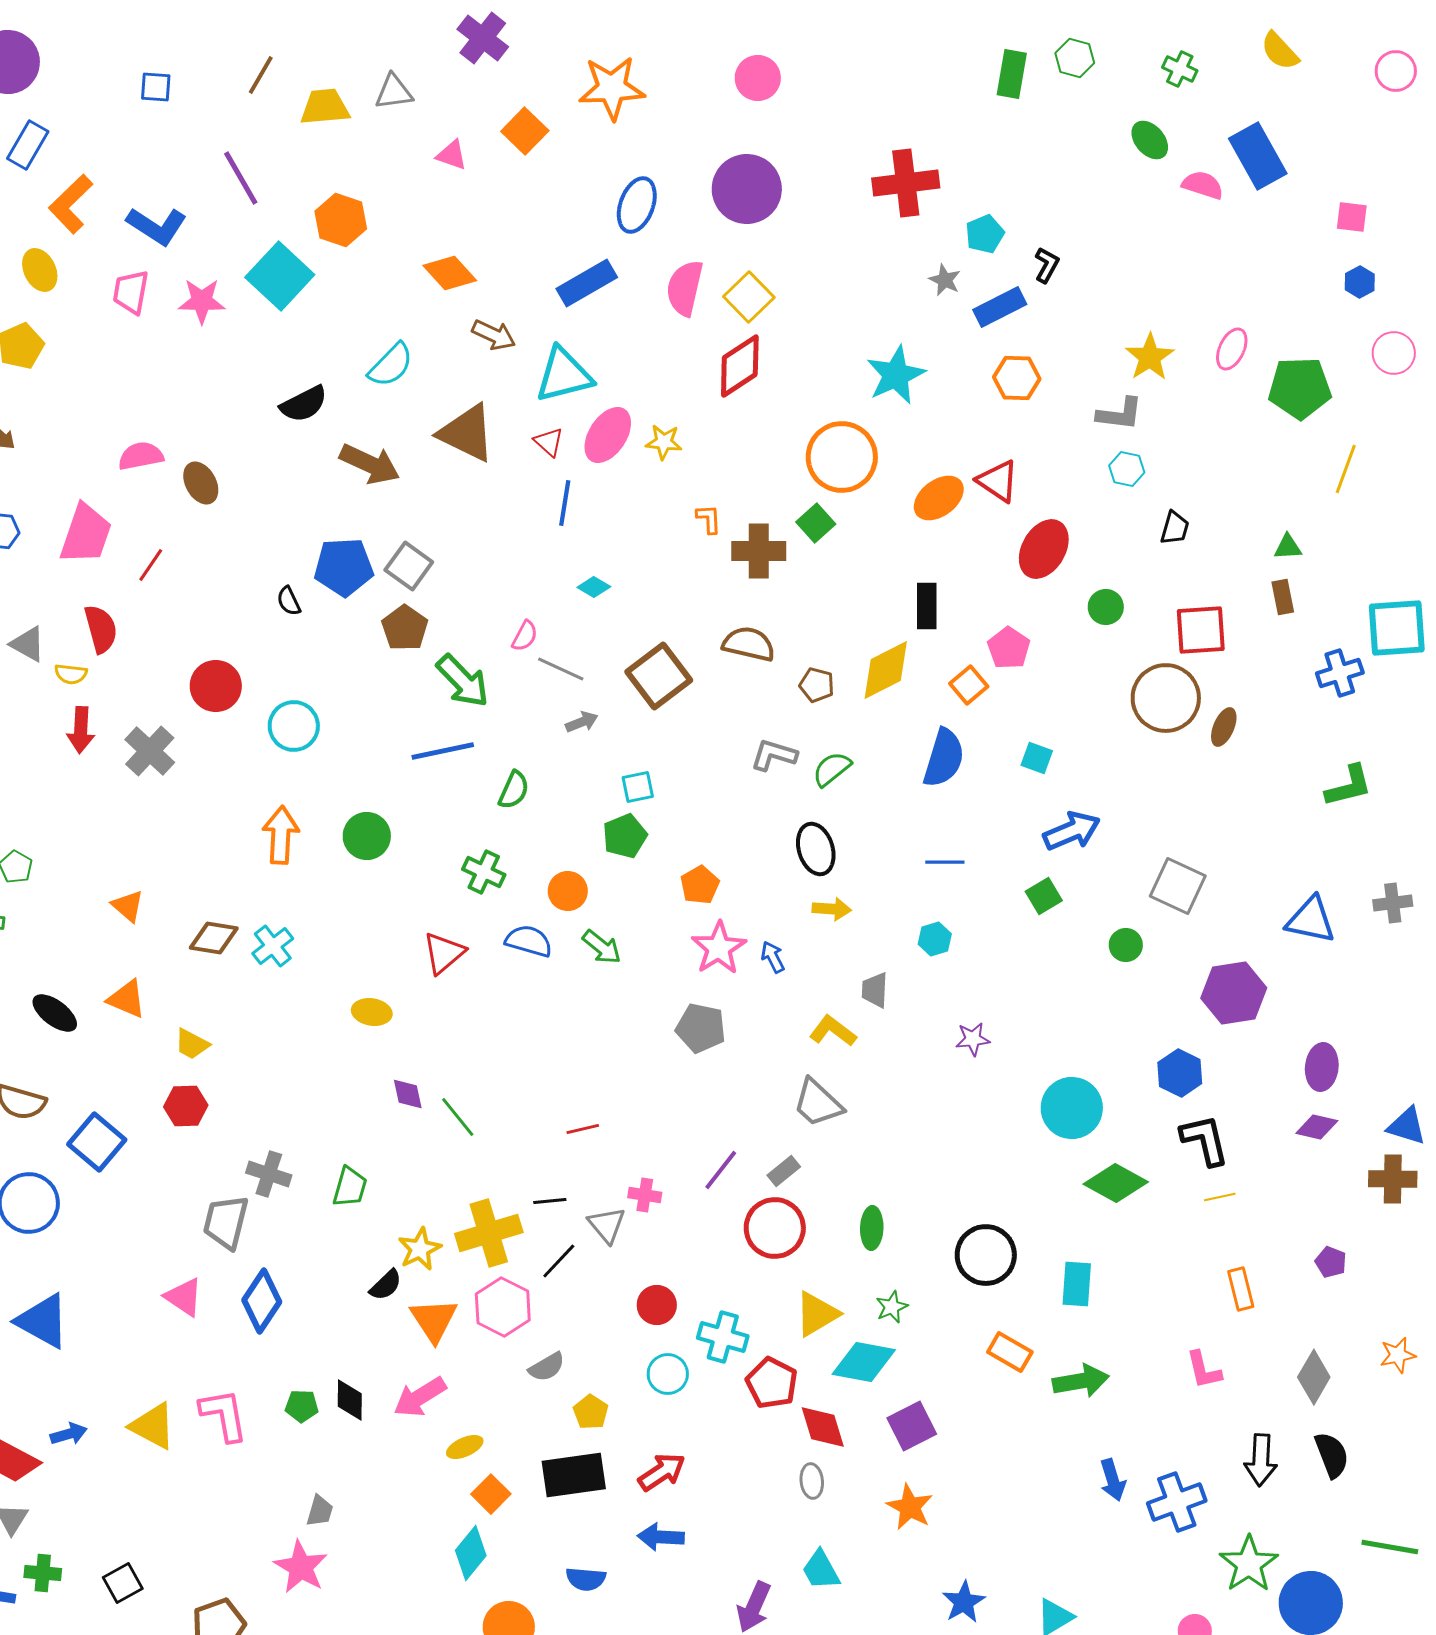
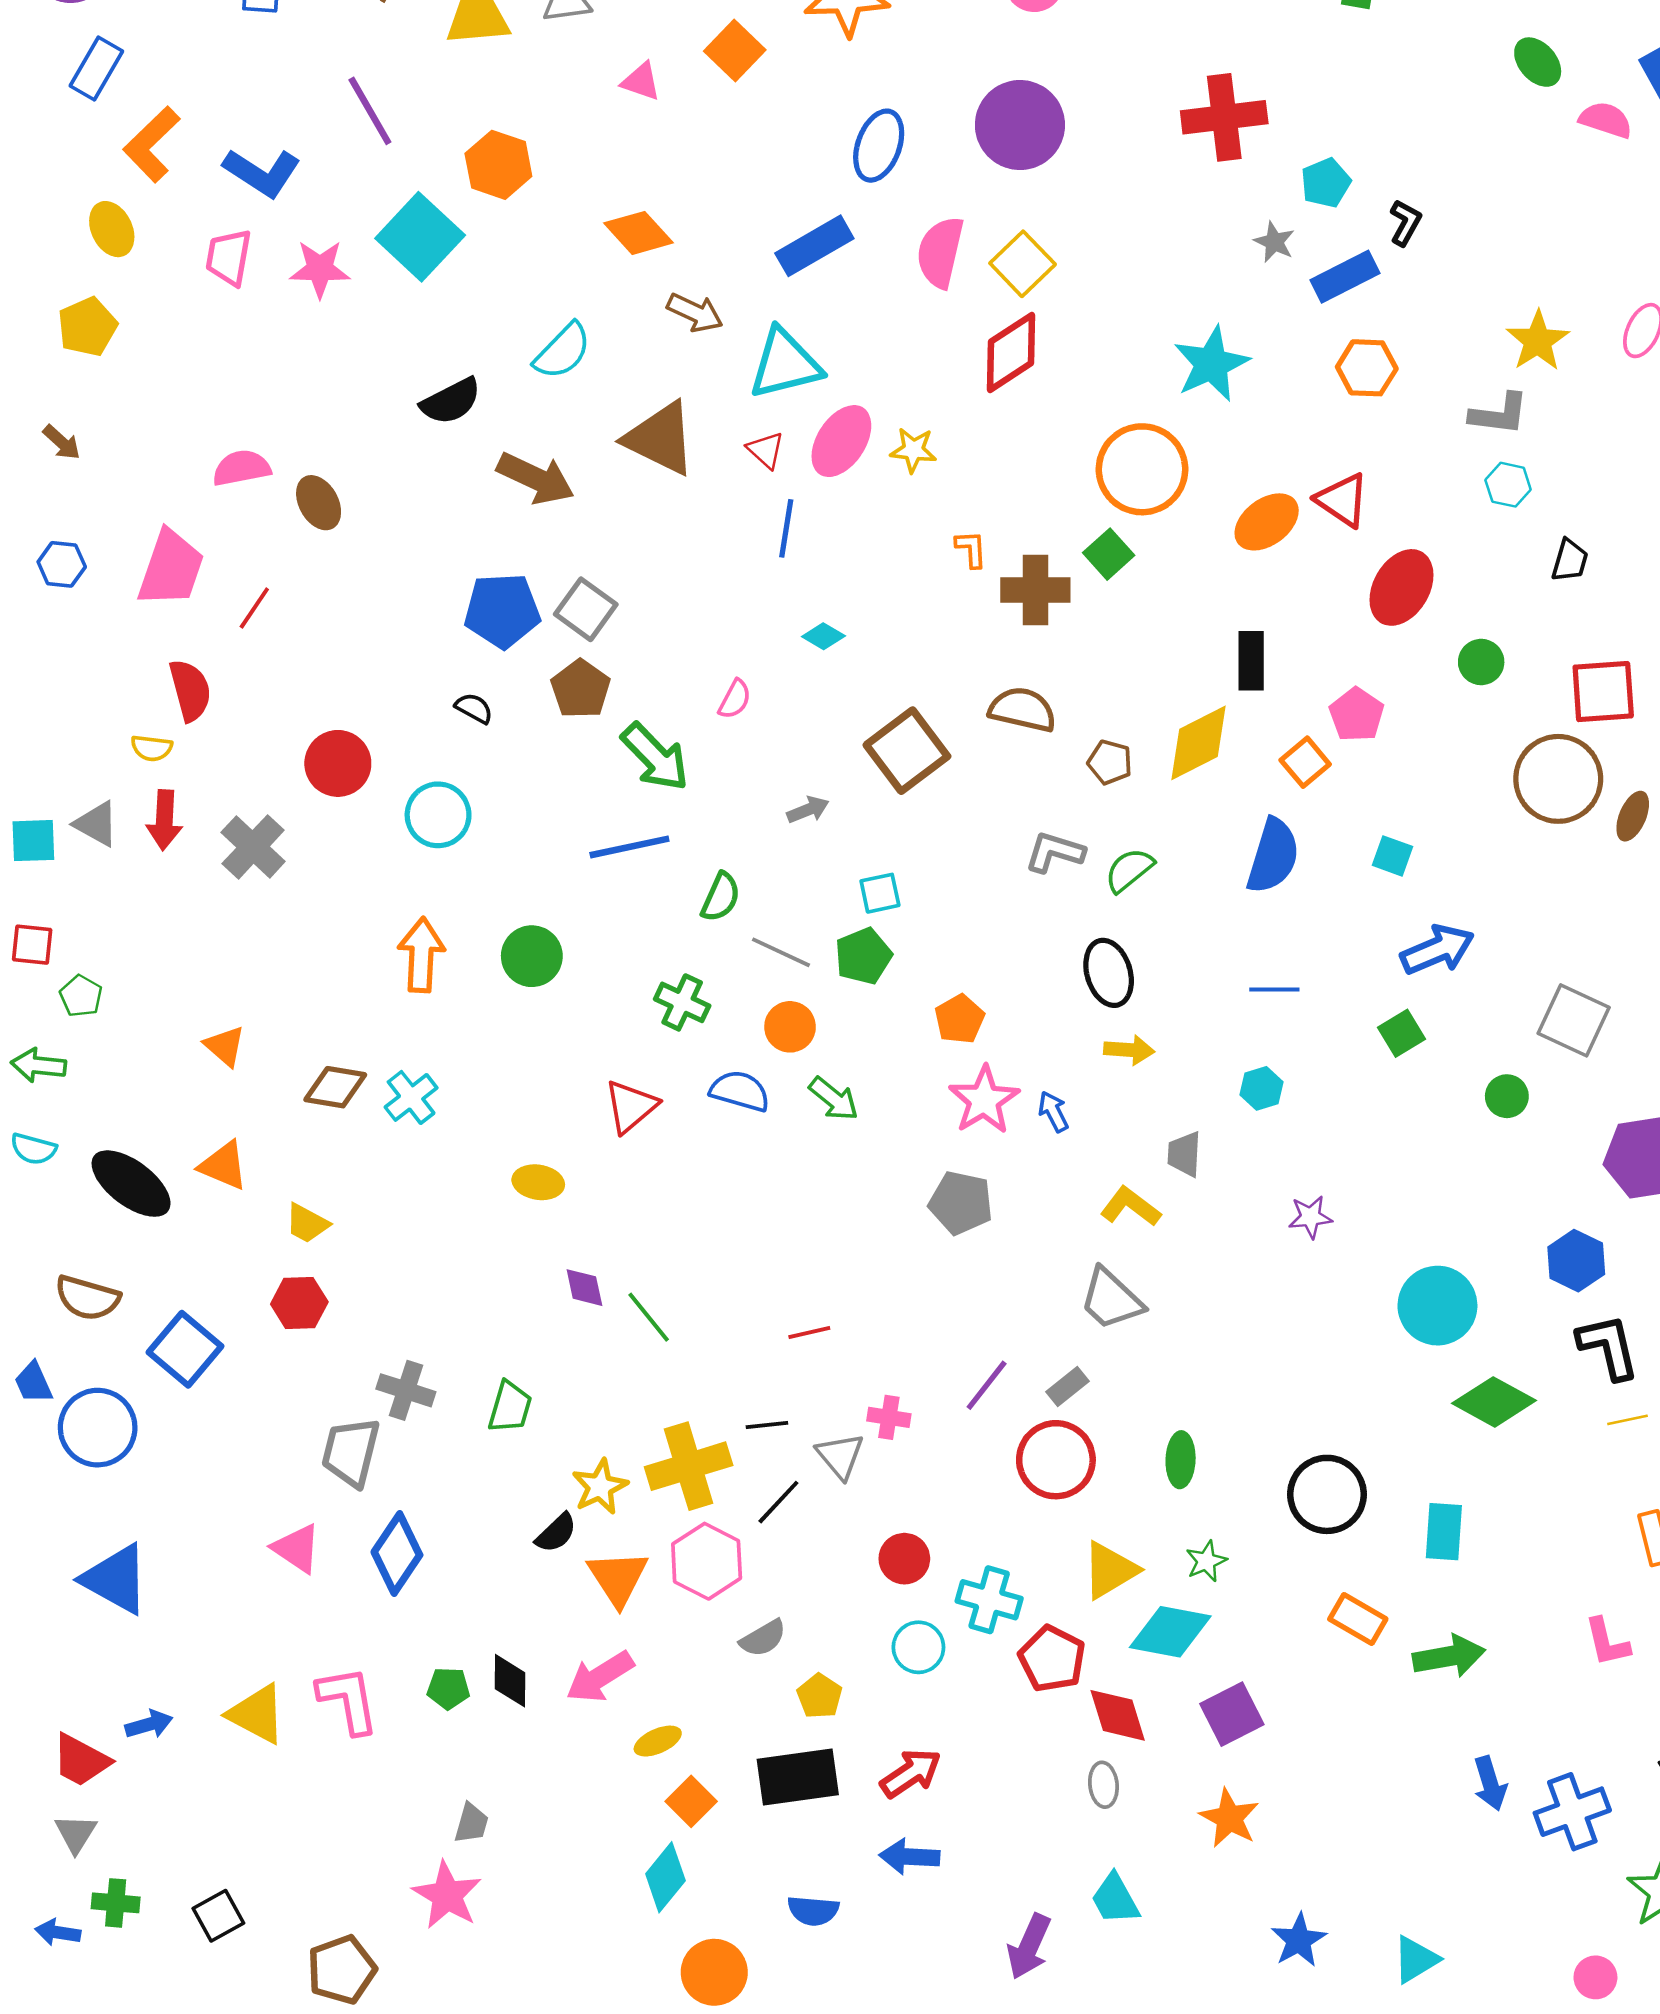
black semicircle: (289, 601) -> (474, 708), moved, turned 144
gray triangle: (28, 644) -> (96, 824), moved
gray line: (561, 669) -> (781, 952), moved
black ellipse: (55, 1013) -> (131, 1184), size x1.4

